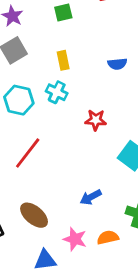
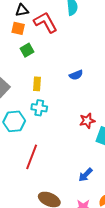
yellow rectangle: (63, 60) -> (37, 84), turned 32
red star: (96, 120) -> (87, 121), moved

